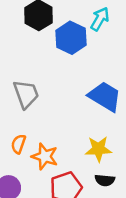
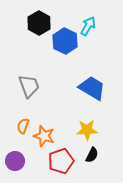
black semicircle: (105, 180) -> (92, 155), turned -70

